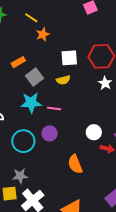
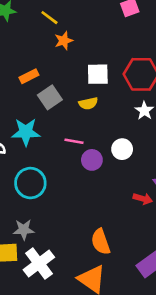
cyan star: (31, 103) -> (26, 132), moved
white circle: (94, 132) -> (122, 149), moved
purple circle: (50, 133) -> (92, 160), moved
orange semicircle: (75, 164) -> (101, 242), moved

